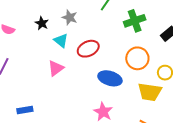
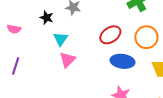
cyan triangle: (61, 41) -> (60, 39), moved, turned 35
red ellipse: (88, 49) -> (110, 35), moved

